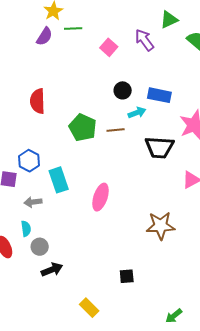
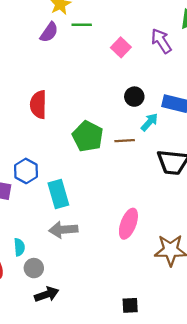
cyan arrow: (137, 113) -> (149, 122), turned -30
pink ellipse: (101, 197) -> (128, 224), moved
gray arrow: (33, 202) -> (63, 230), moved, size x1.4

